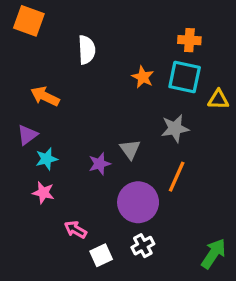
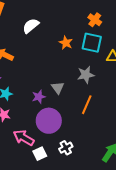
orange cross: (189, 40) -> (95, 20), turned 32
white semicircle: (87, 50) -> (31, 26), turned -126
purple circle: (138, 202) -> (49, 121), moved
pink arrow: (75, 230) -> (24, 138), size x1.5

